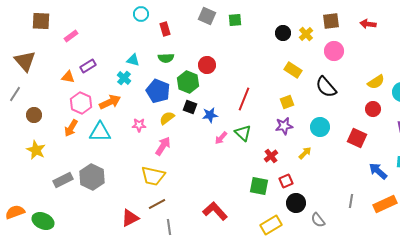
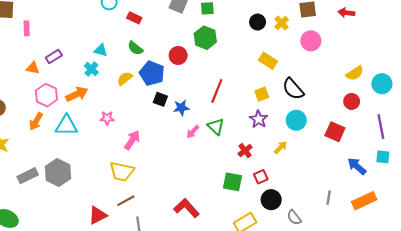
red rectangle: (165, 29) -> (134, 18), turned -48
pink rectangle: (71, 36) -> (27, 28), moved, turned -56
green semicircle: (166, 58) -> (135, 48), turned 42
green hexagon: (188, 82) -> (205, 38), moved
black semicircle: (326, 87) -> (293, 89), moved
blue pentagon: (158, 91) -> (152, 73), moved
yellow semicircle: (167, 118) -> (125, 78), moved
purple star: (284, 126) -> (259, 119), turned -30

